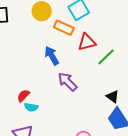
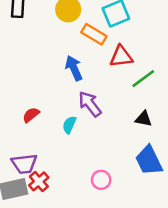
black triangle: (113, 97) -> (144, 119), moved, turned -32
cyan semicircle: (31, 107) -> (69, 125), moved, turned 96

